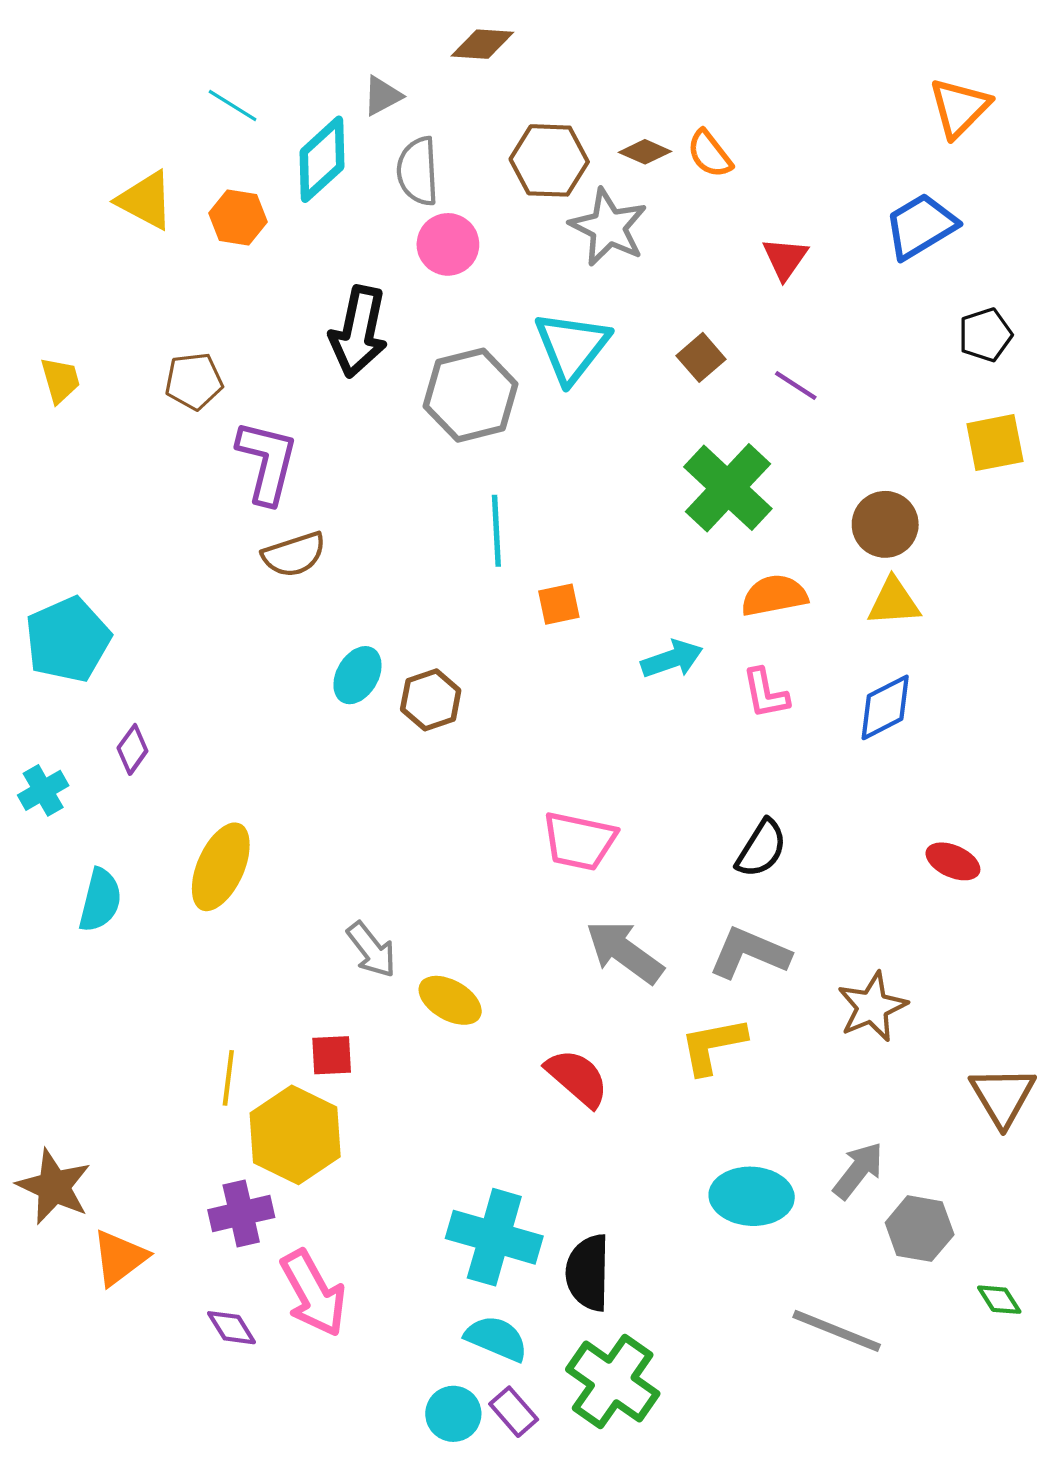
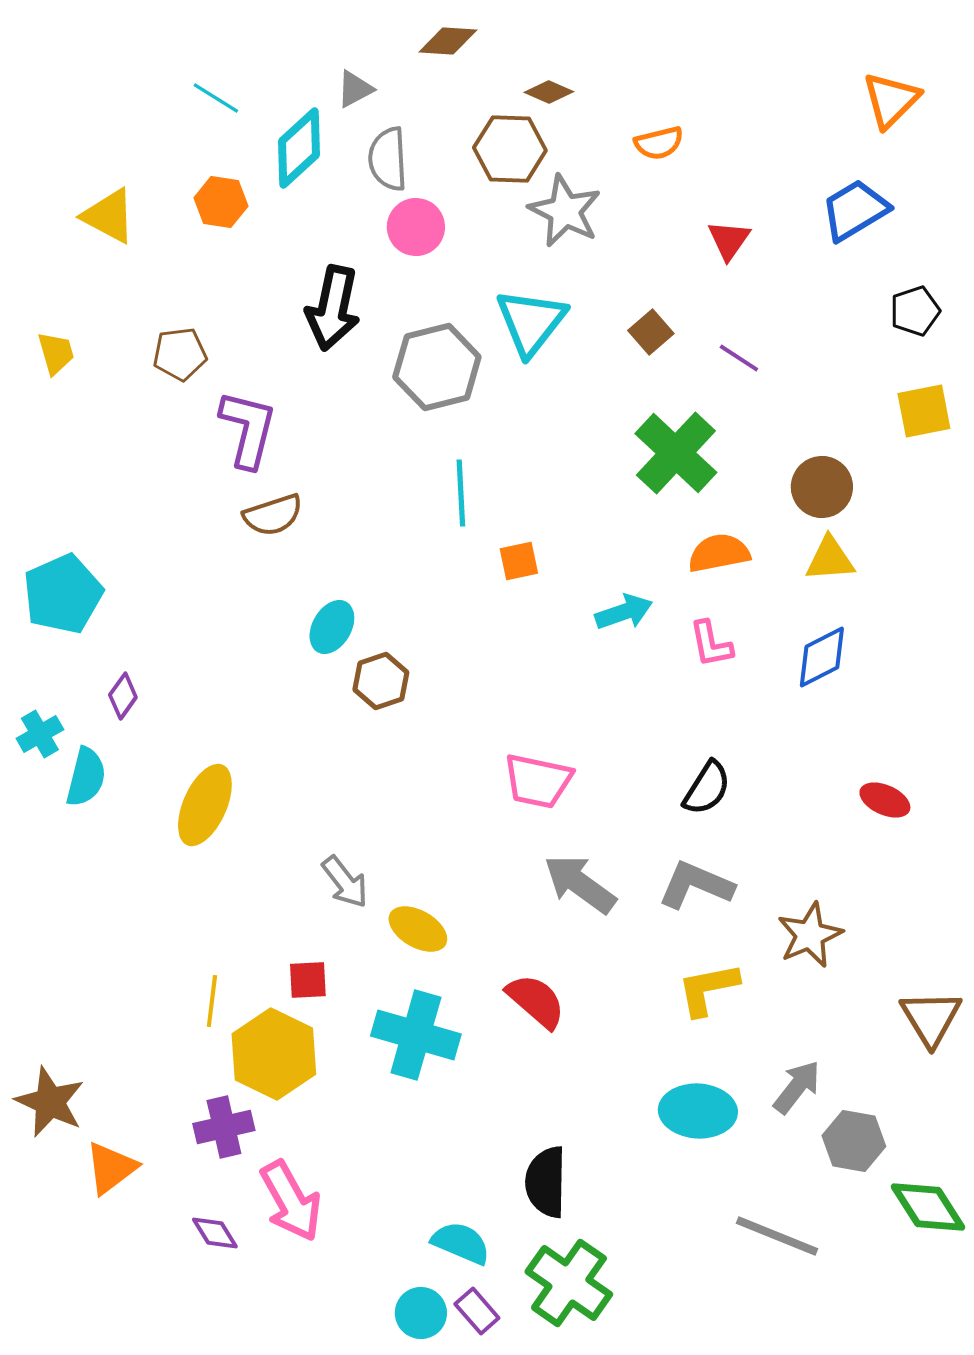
brown diamond: (645, 152) -> (549, 92), moved
orange semicircle: (710, 154) -> (659, 143), turned -66
yellow triangle: (145, 200) -> (109, 216), moved
brown hexagon: (431, 700) -> (381, 681), moved
cyan semicircle: (100, 900) -> (86, 777), moved
yellow L-shape: (713, 1046) -> (708, 989), moved
cyan cross: (494, 1237) -> (416, 1035), moved
green diamond: (999, 1300) -> (928, 1207), size x1.8

